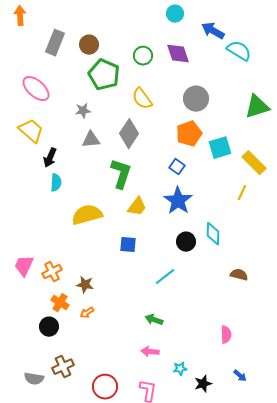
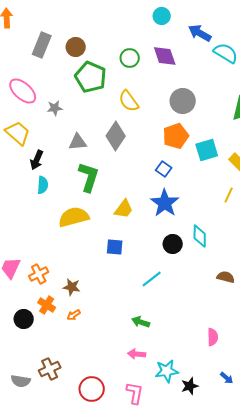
gray star: (83, 111) -> (55, 108), moved
green L-shape: (121, 174) -> (89, 177), moved
black circle: (49, 327) -> (24, 319), moved
cyan star: (180, 369) -> (167, 371), size x1.6

